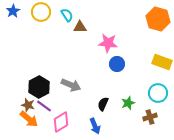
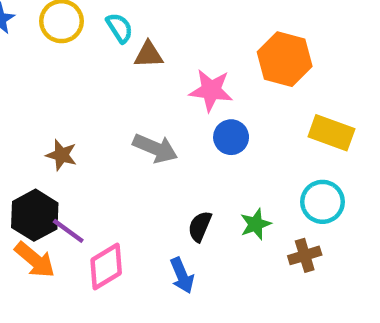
orange hexagon: (158, 19) -> (285, 59), moved
gray arrow: (71, 85) -> (155, 148), moved
black hexagon: (39, 87) -> (35, 215), moved
brown star: (28, 105) -> (62, 155), moved

